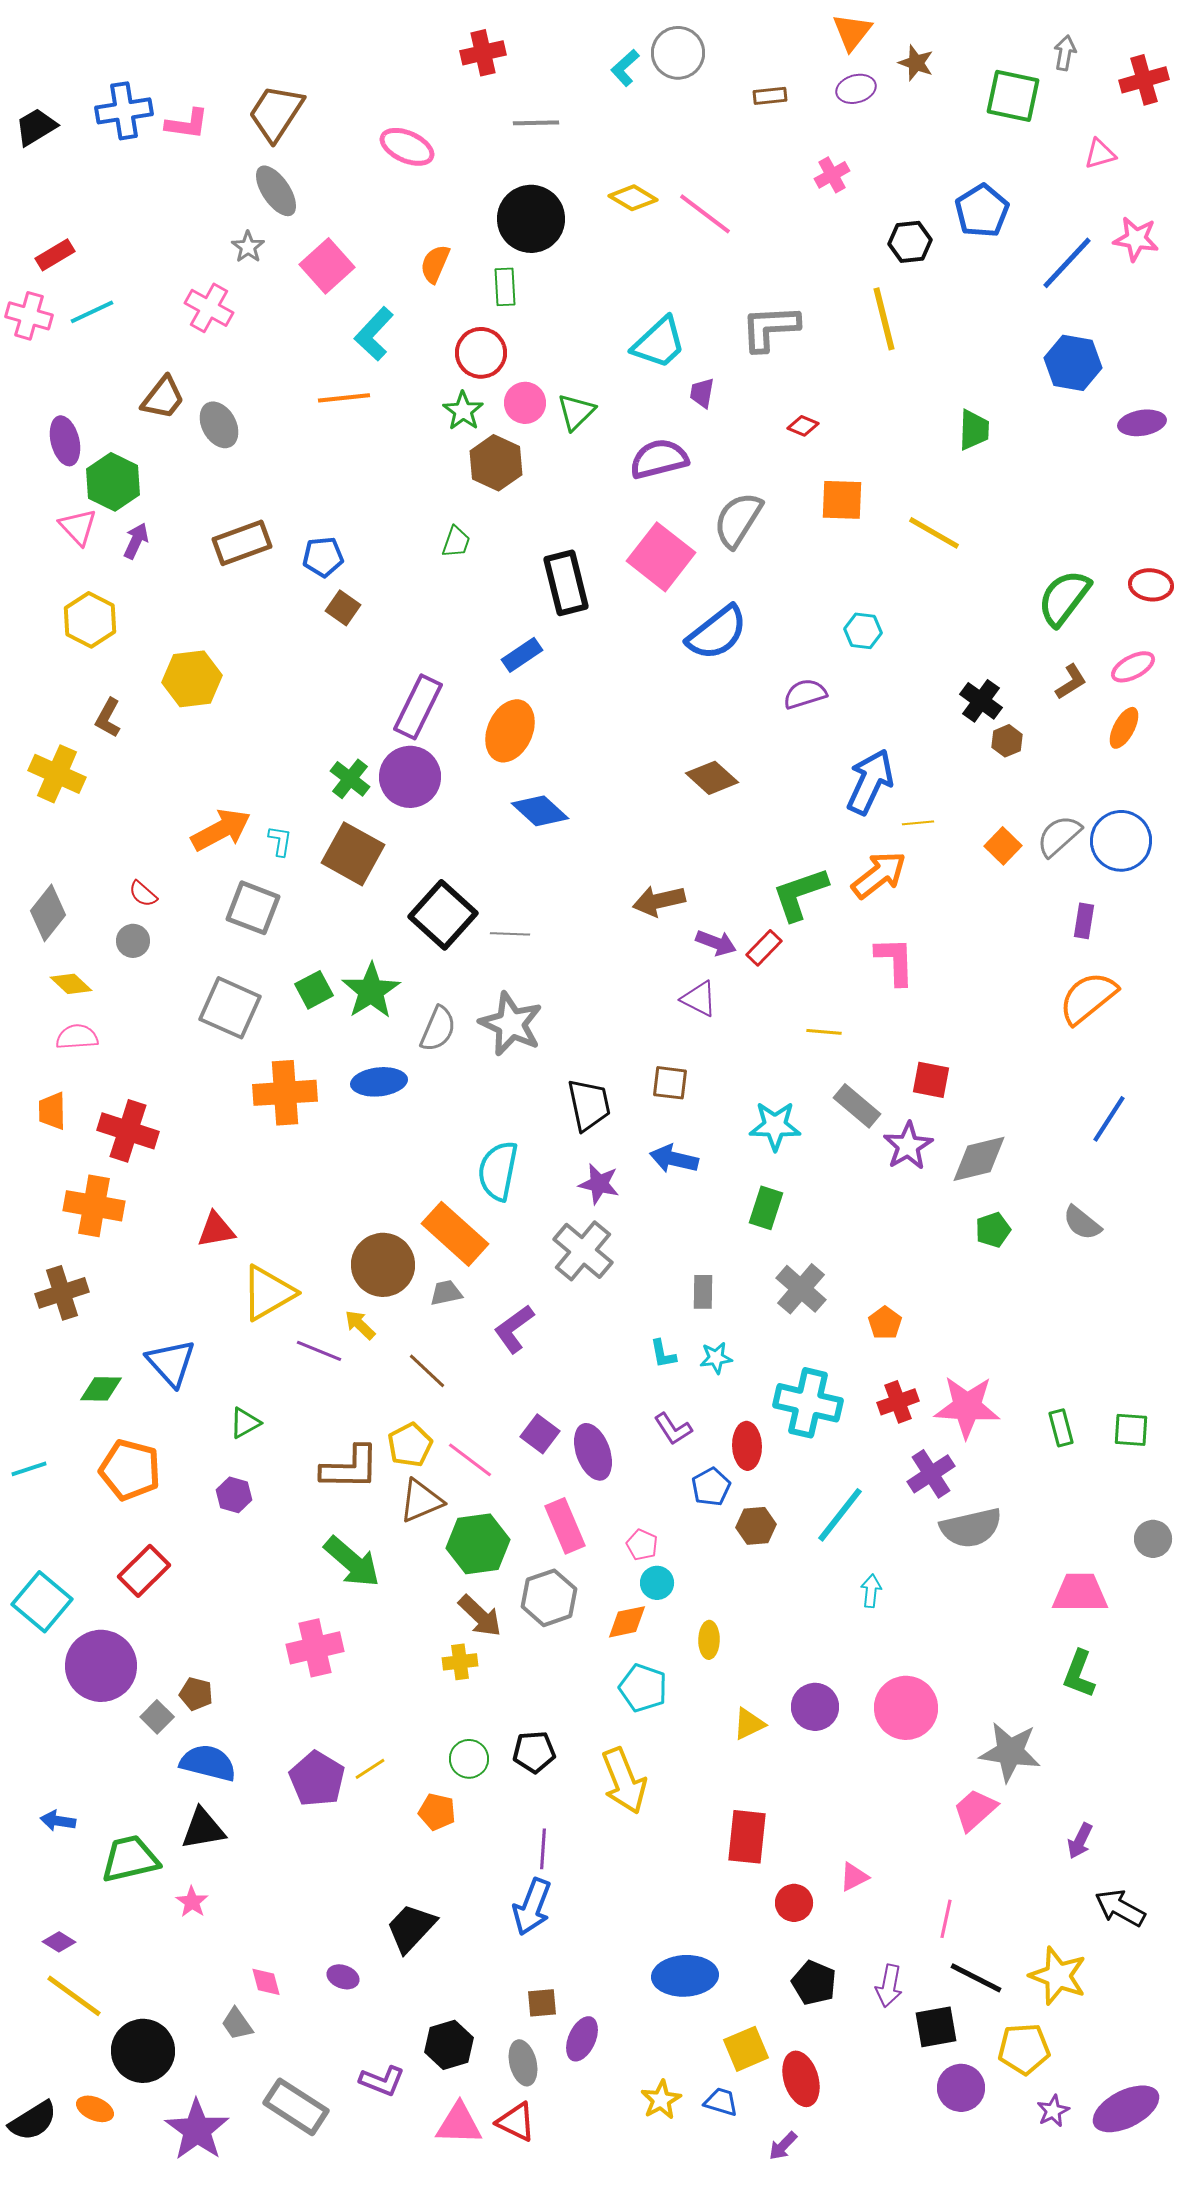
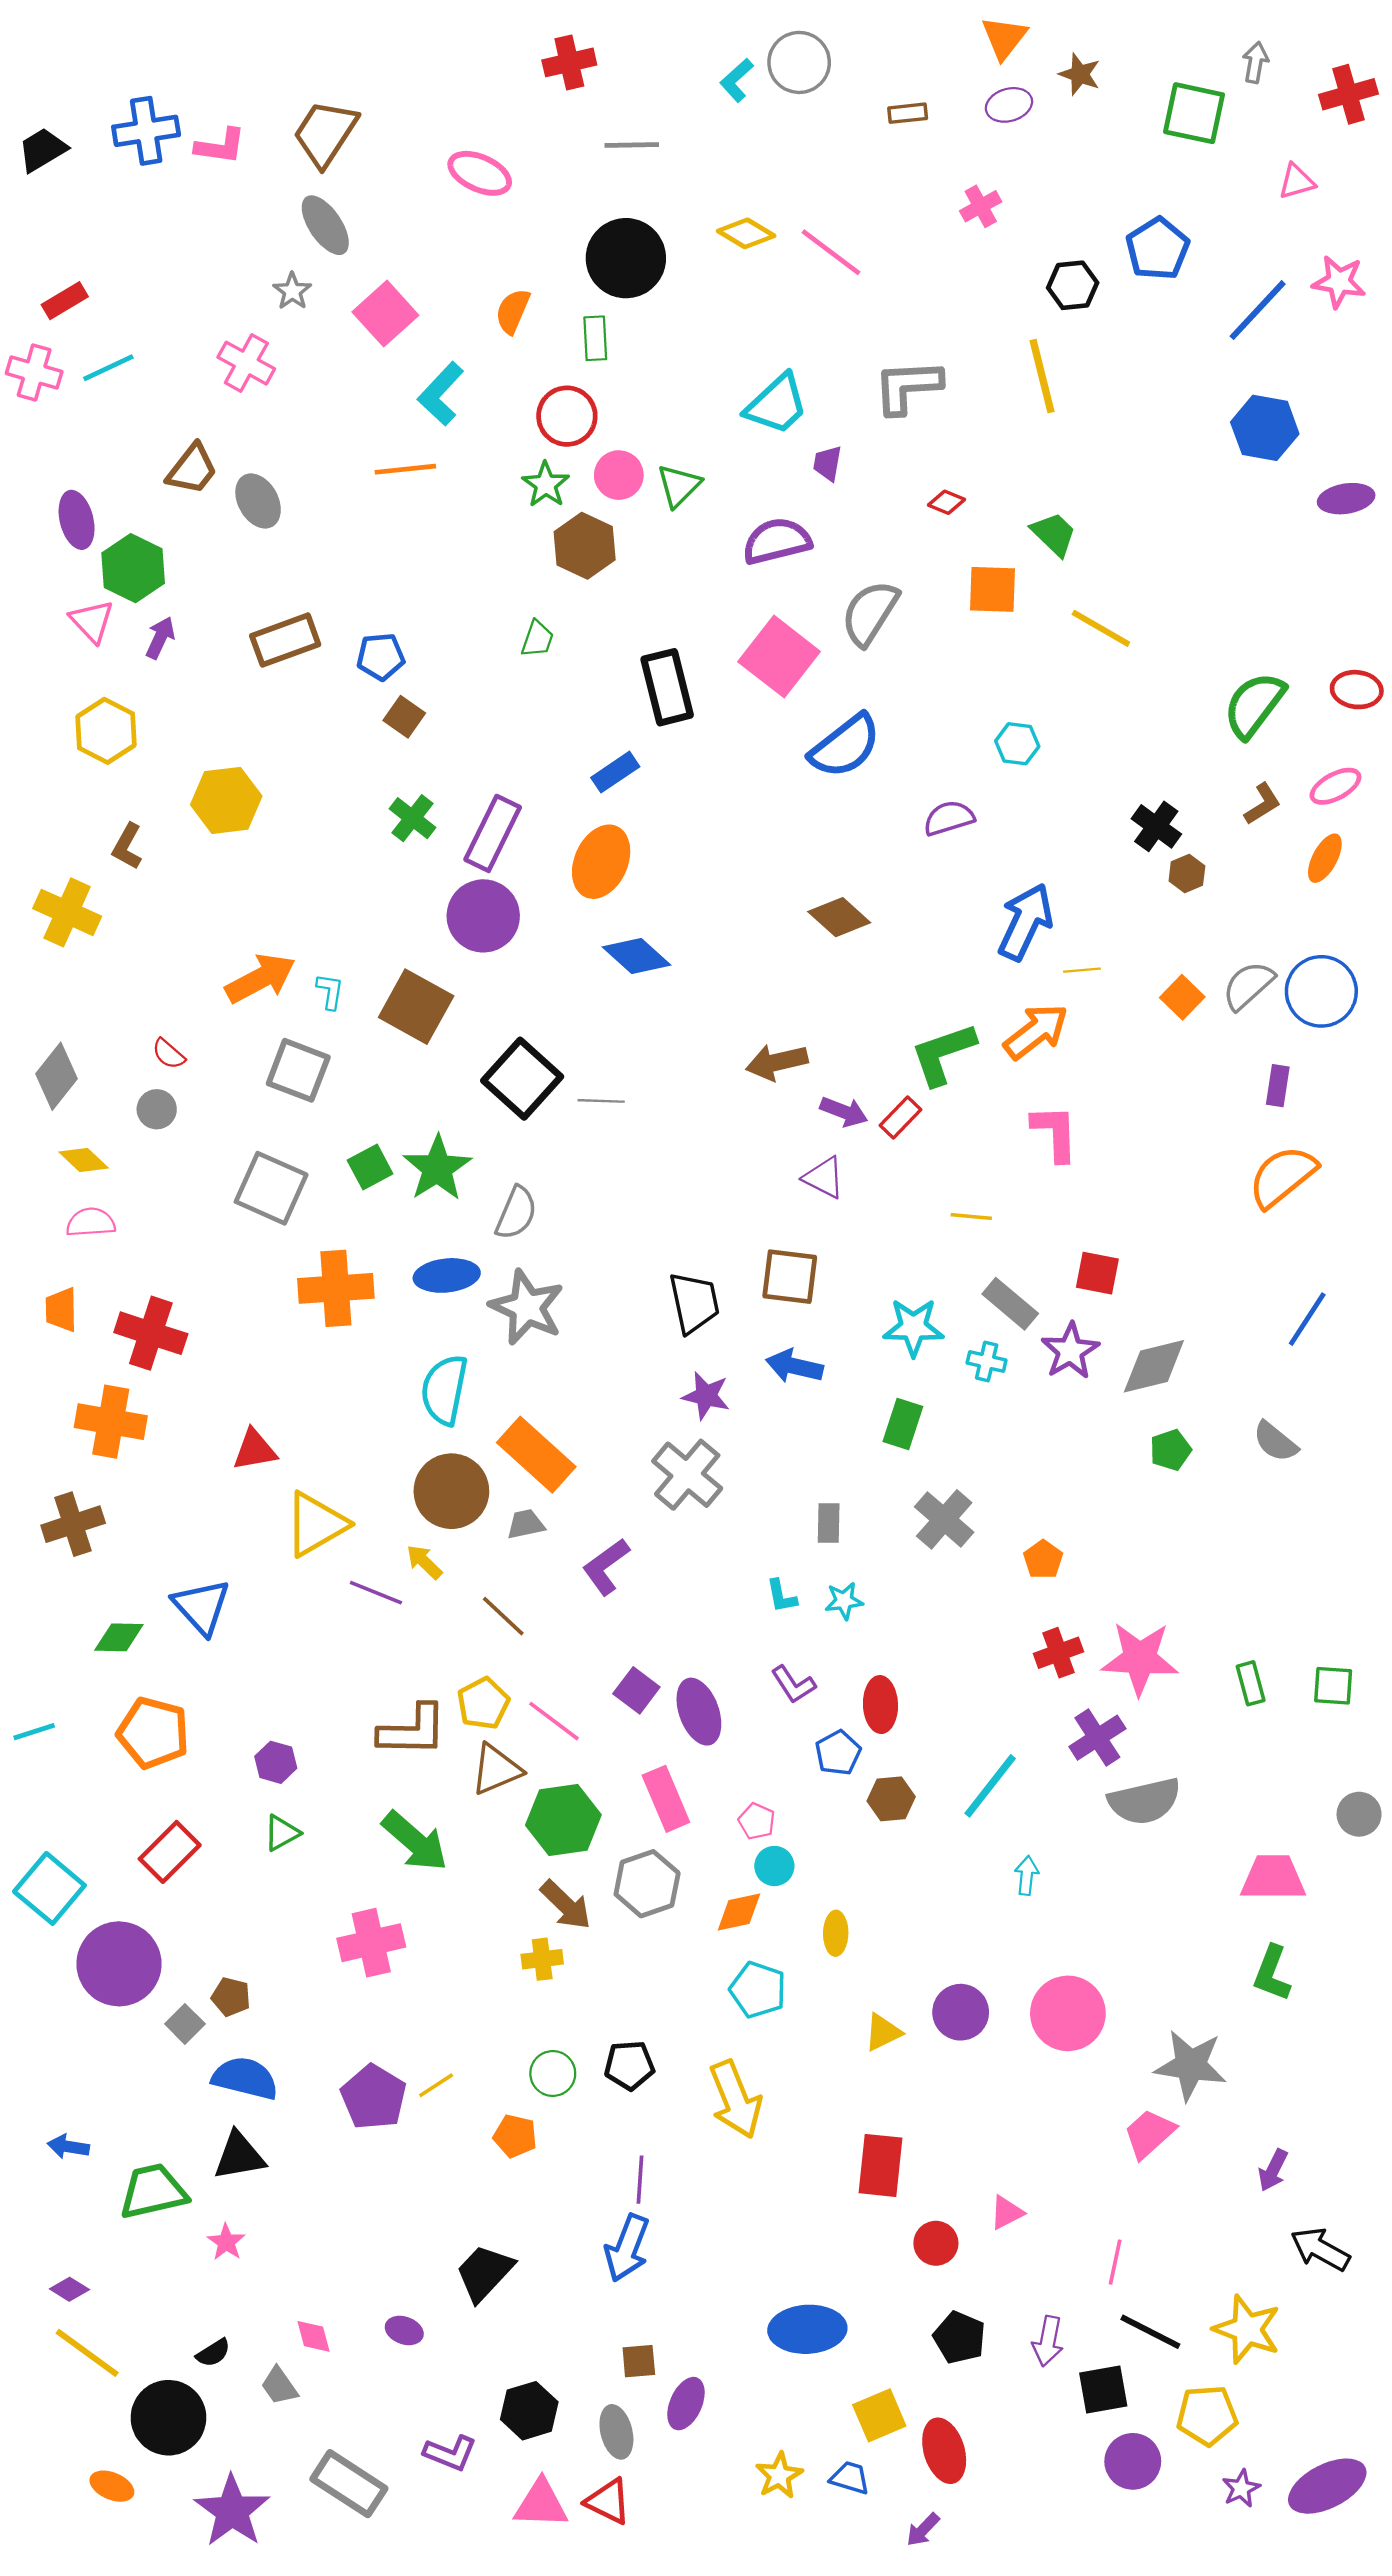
green trapezoid: (974, 430) -> (1054, 534), moved, turned -48
green cross: (350, 779) -> (412, 818), moved
gray star: (511, 1024) -> (527, 1307), moved
brown square: (670, 1083) -> (790, 1277), size x1.4
cyan semicircle: (498, 1171) -> (444, 1390), moved
cyan cross: (808, 1403) -> (987, 1362), moved, size x0.5
green triangle: (245, 1423) -> (282, 1833), moved
black semicircle: (33, 2121) -> (213, 2353), moved, size x0.6

